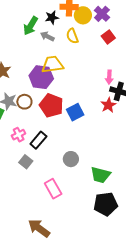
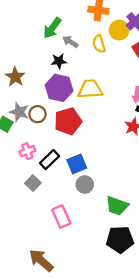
yellow circle: (83, 15) -> (119, 30), moved
black star: (52, 17) -> (59, 61), moved
yellow trapezoid: (53, 64) -> (90, 89), moved
red pentagon: (51, 105) -> (68, 121), turned 30
blue square: (75, 112) -> (77, 164), moved

